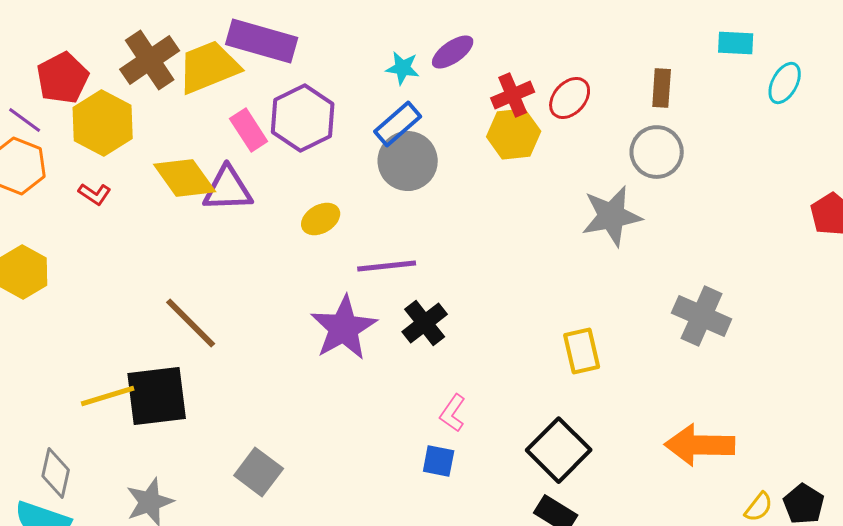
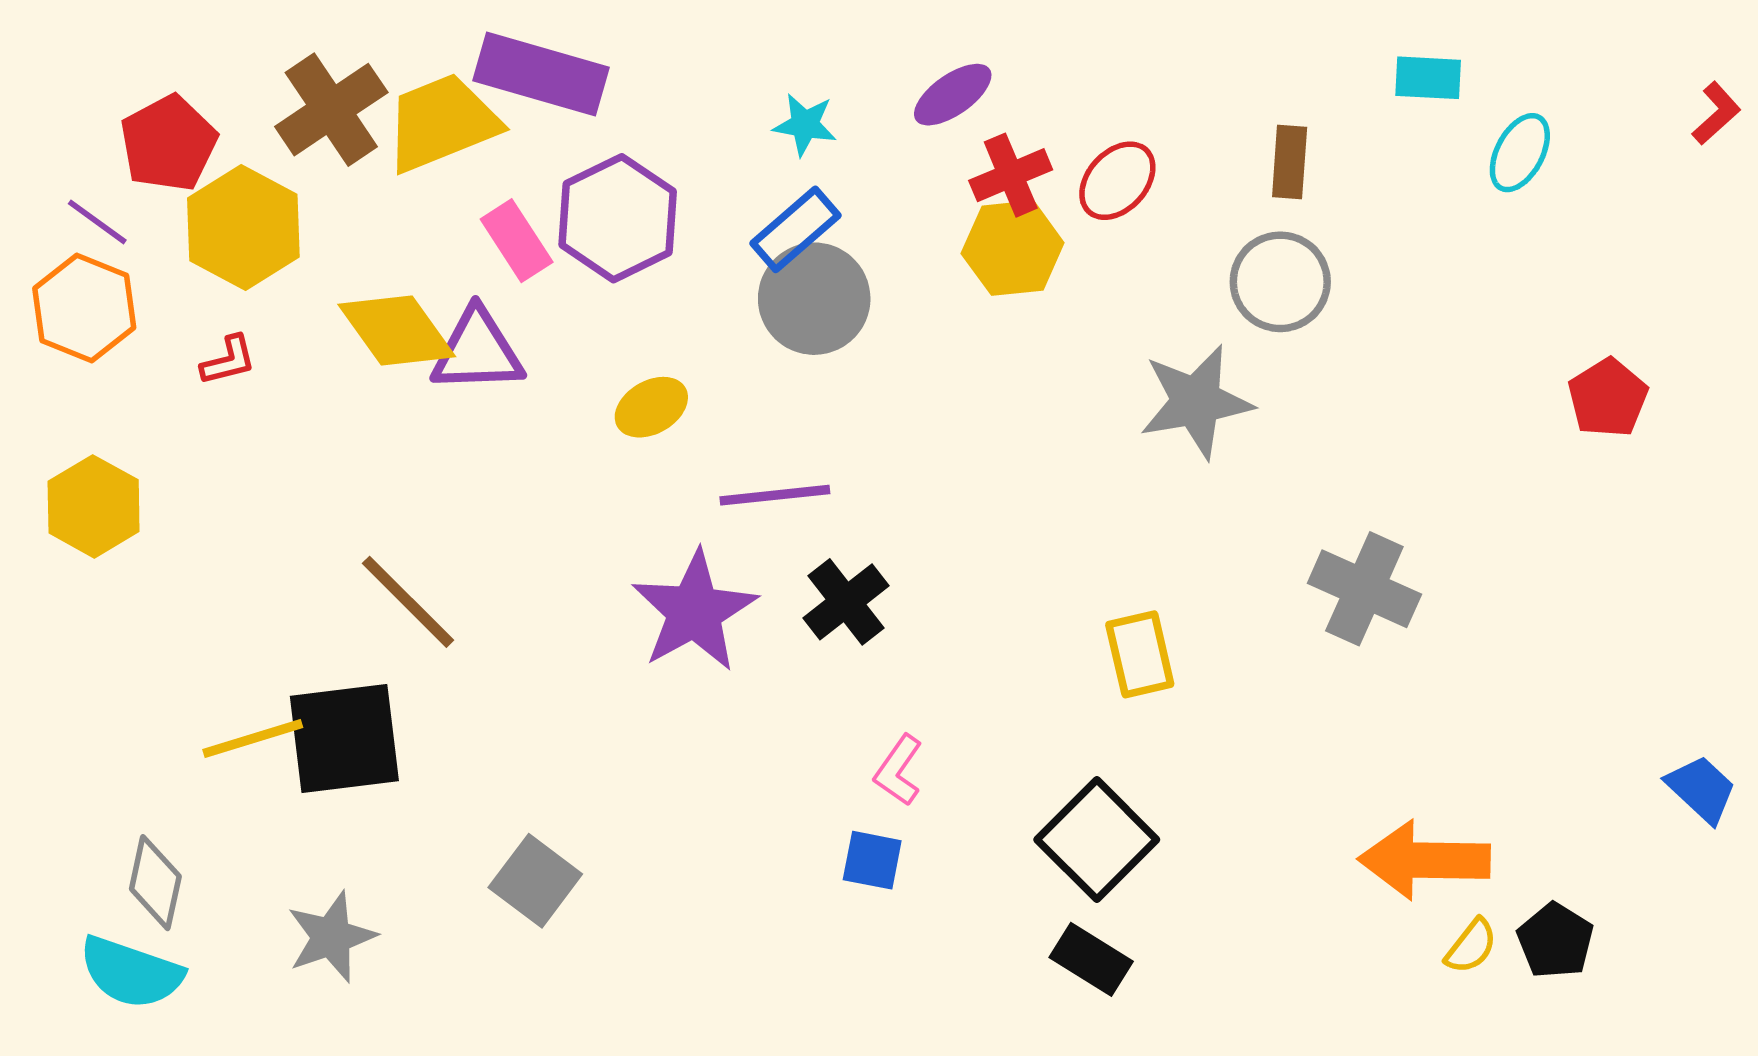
purple ellipse: (453, 52) -> (953, 95), moved
red L-shape: (95, 194) -> (228, 360), turned -48
orange arrow: (700, 445) -> (1424, 860), moved

